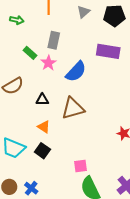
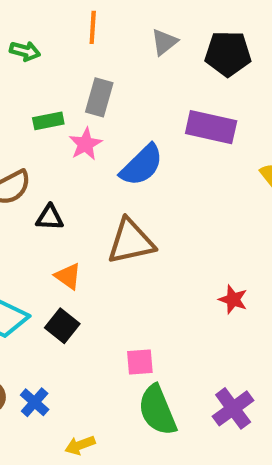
green rectangle: (30, 53) -> (48, 121), turned -56
black triangle: (42, 100) -> (50, 217), moved

